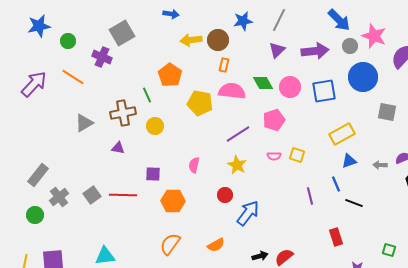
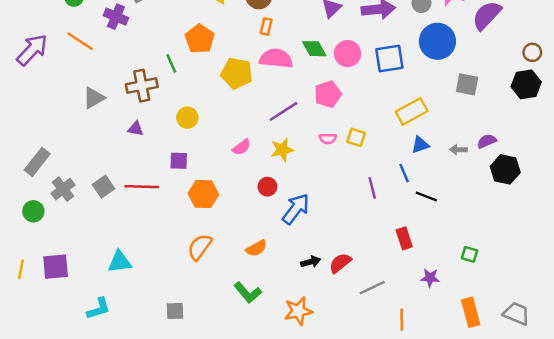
yellow circle: (155, 126) -> (187, 118), moved
pink semicircle: (194, 165) -> (242, 147), moved, turned -140
yellow star: (237, 165) -> (282, 150), turned 30

